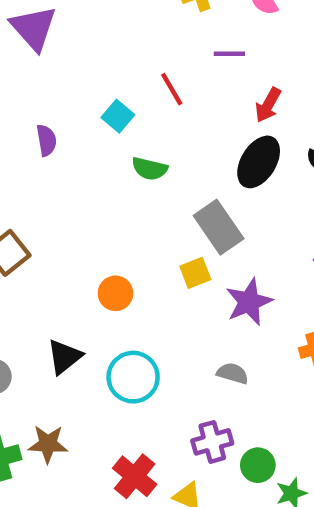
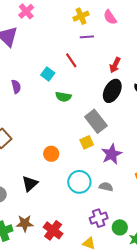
purple line: (229, 54) -> (87, 37), moved
cyan circle: (133, 377) -> (79, 182), moved
red cross: (135, 476) -> (53, 230), moved

